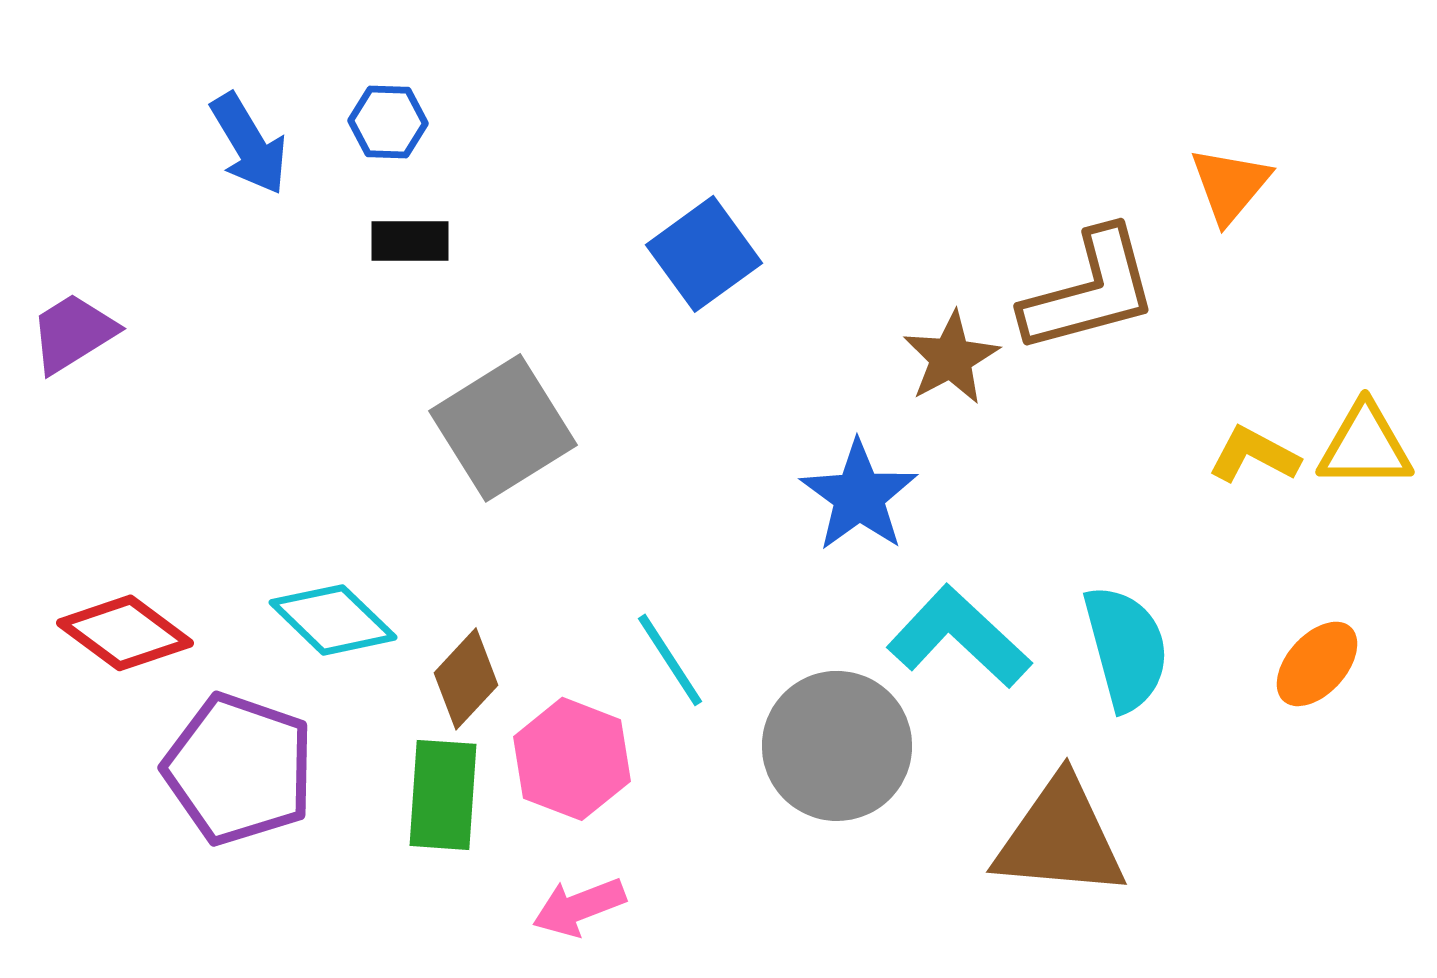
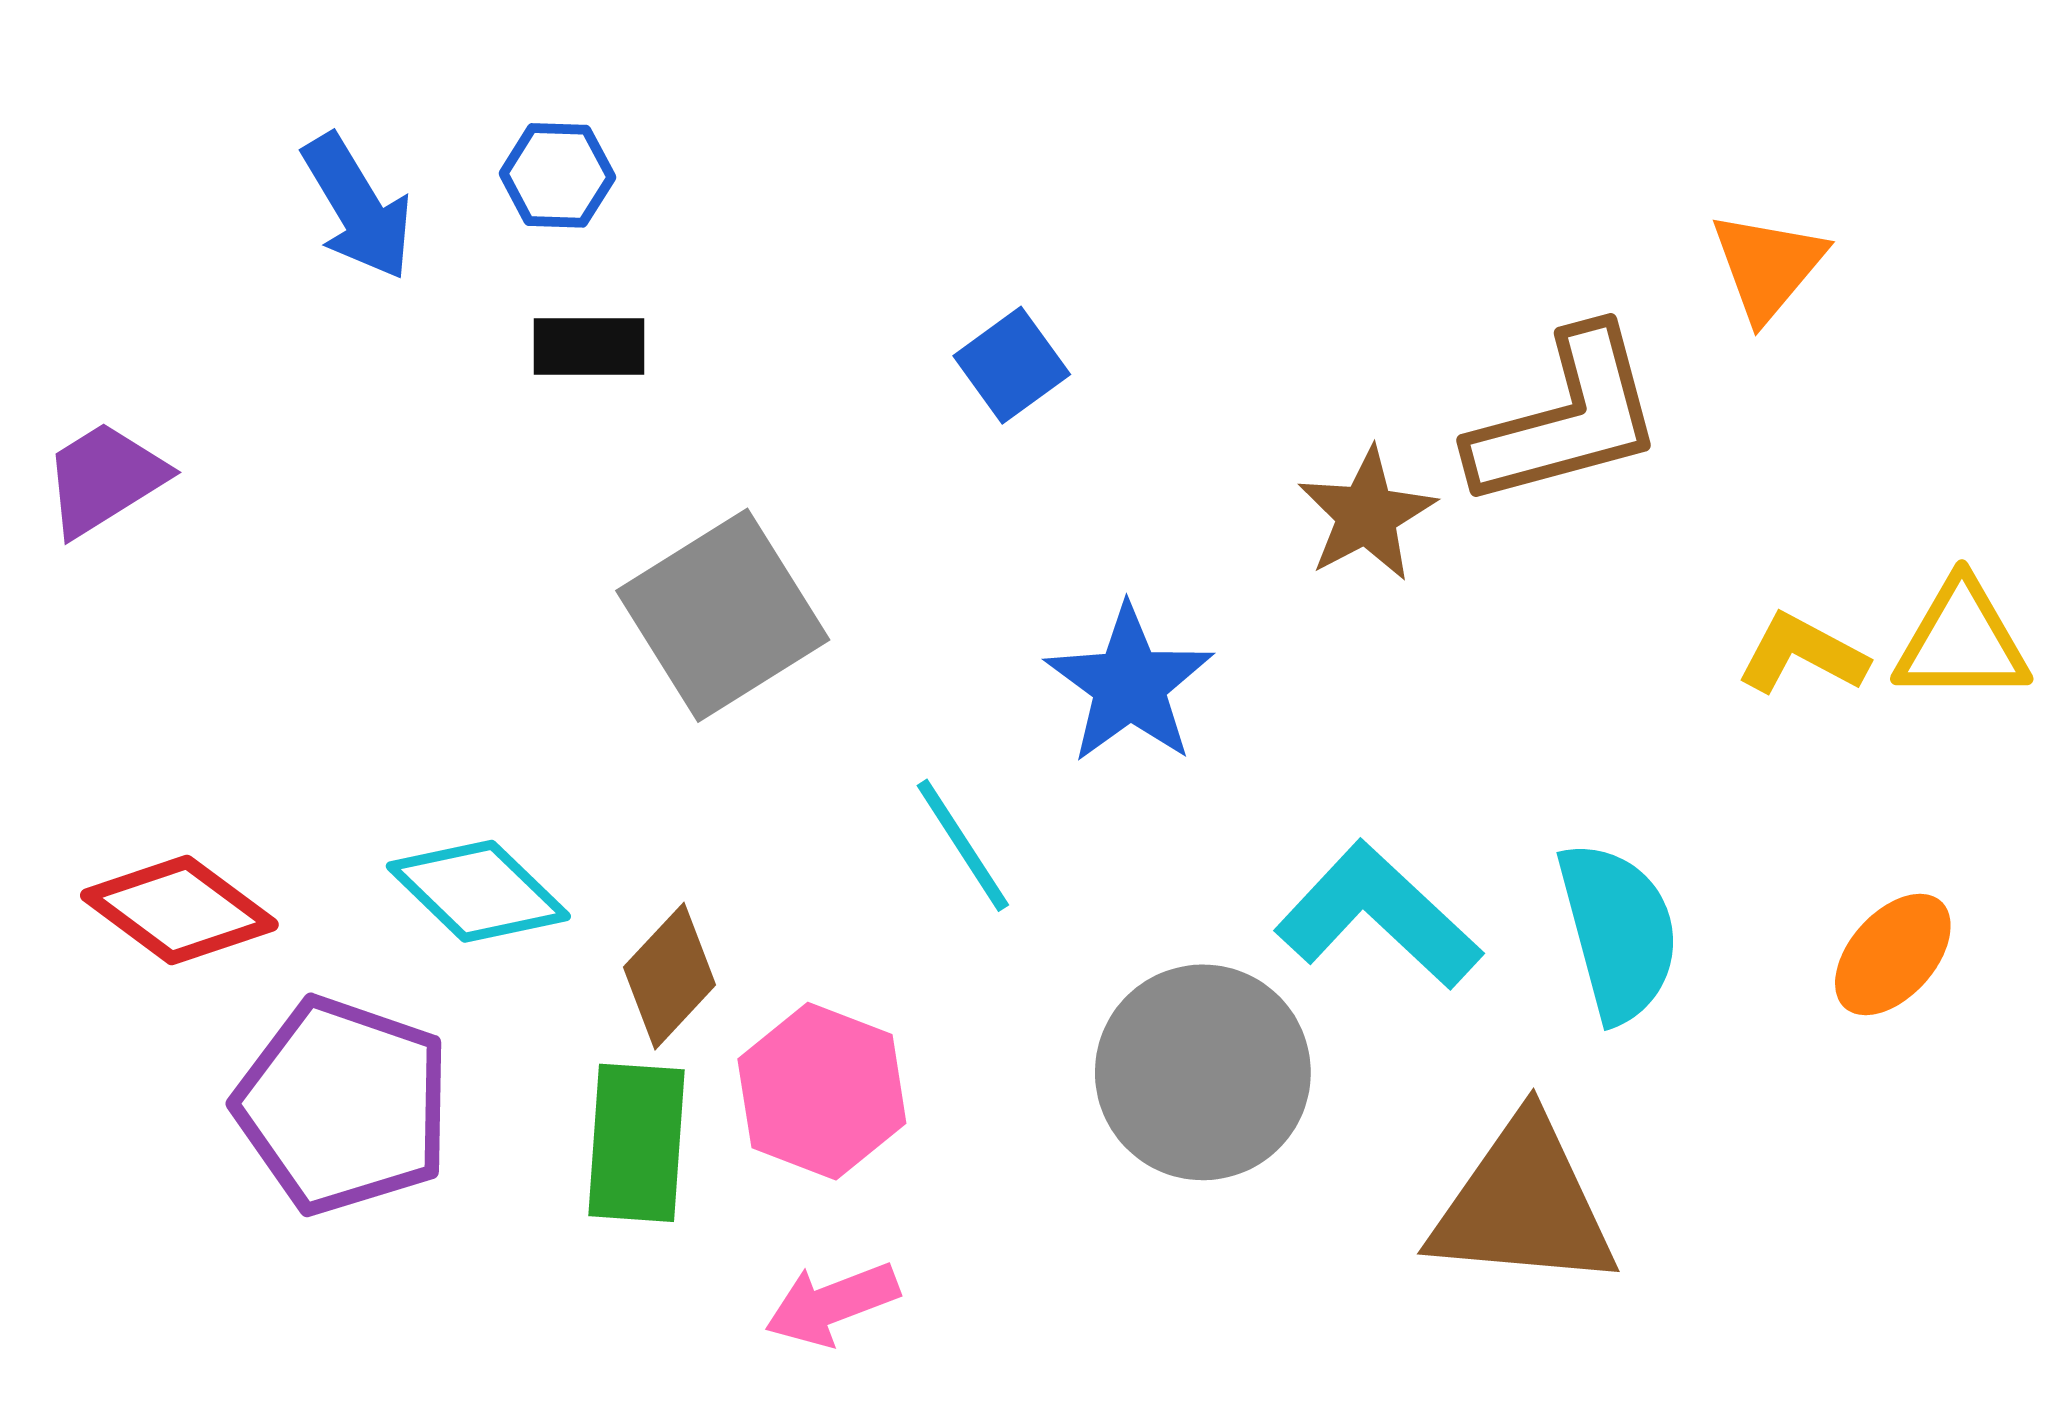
blue square: (704, 254) -> (1012, 365), size x0.7
blue star: (859, 496) -> (1130, 684), moved
cyan line: (670, 660) -> (963, 845), moved

